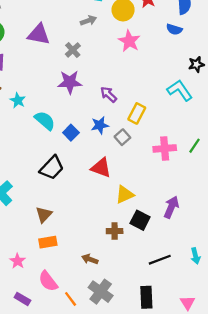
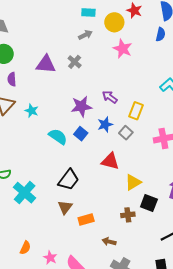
blue semicircle: (174, 29) -> (161, 34), turned -88
purple triangle: (39, 34) -> (46, 64), moved
purple star: (70, 82) -> (81, 106), moved
cyan semicircle: (45, 121) -> (58, 137), moved
black trapezoid: (52, 168) -> (69, 180), moved
orange rectangle: (48, 242) -> (86, 219), moved
pink star: (18, 261) -> (50, 258), moved

